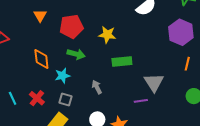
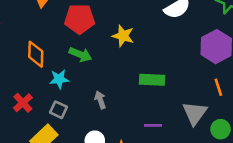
green rectangle: (122, 62) -> (152, 80), moved
orange line: (187, 64) -> (218, 87), turned -40
gray triangle: (154, 82) -> (195, 113), moved

